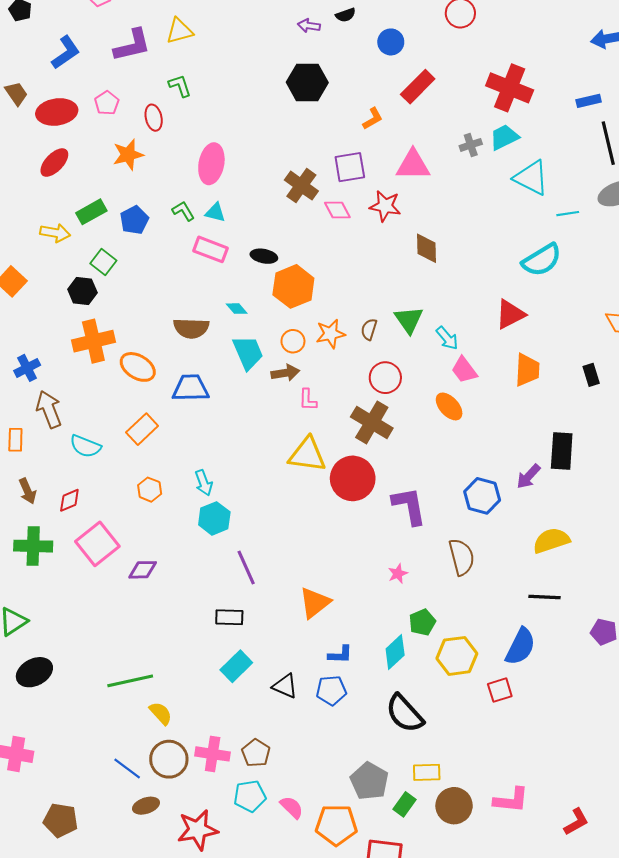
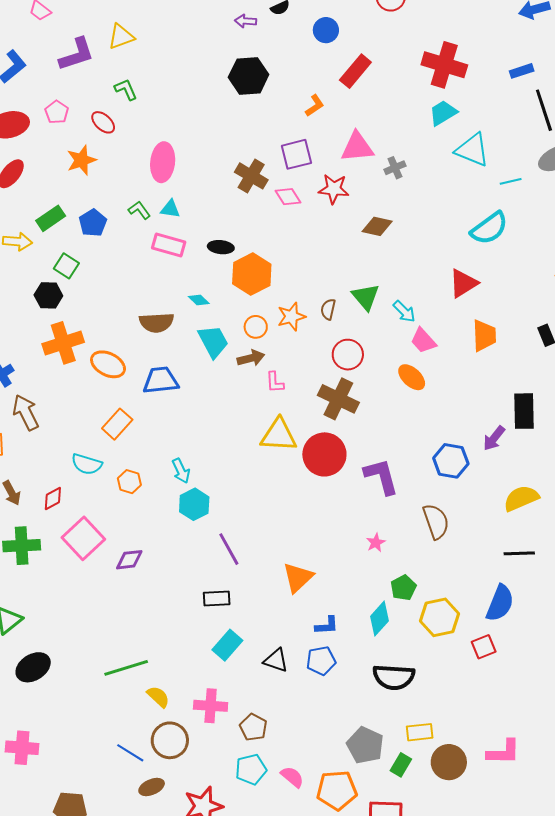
red ellipse: (154, 118) -> (103, 122), turned -30
gray cross: (471, 145) -> (395, 168), moved
brown diamond: (427, 248) -> (377, 226), turned -72
cyan semicircle: (85, 446) -> (87, 464), moved
black semicircle: (405, 713) -> (394, 677), turned -39
pink cross: (213, 754) -> (211, 706), moved

